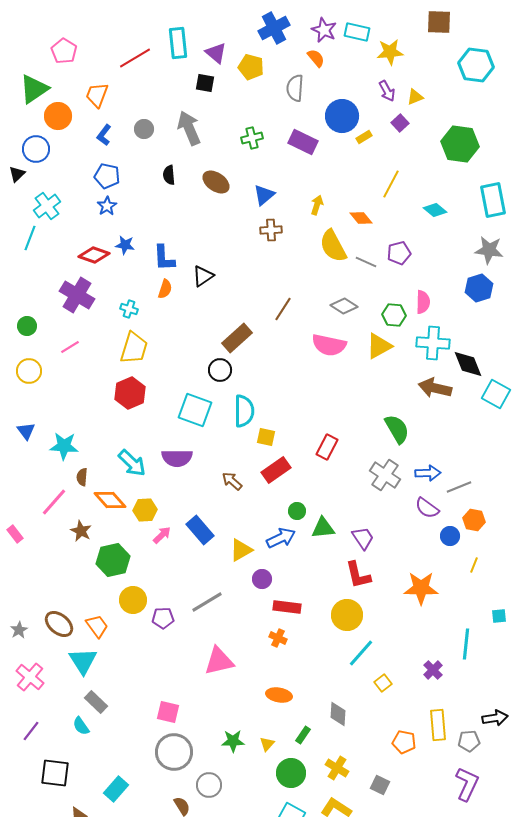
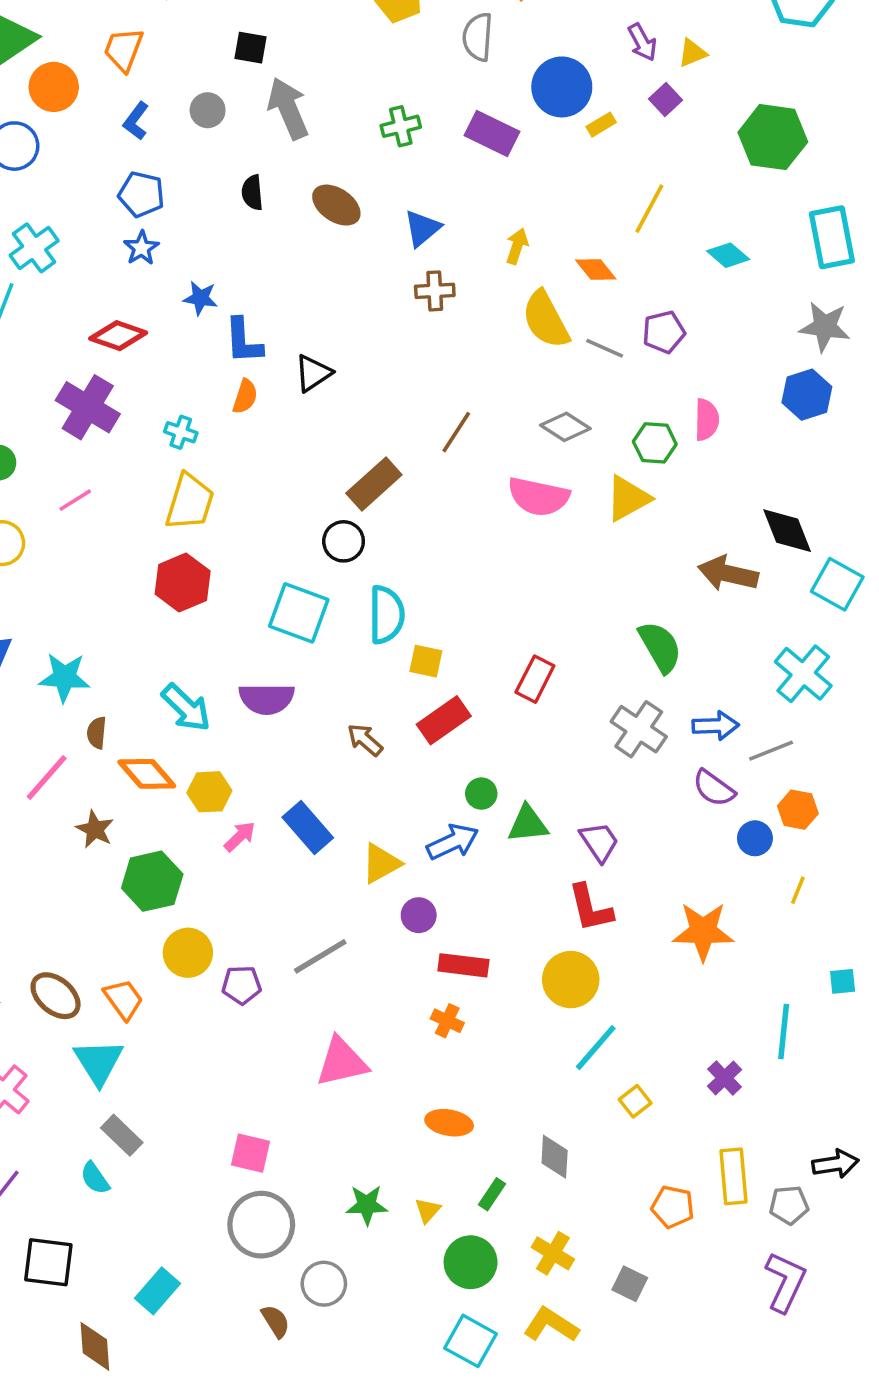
black square: (205, 83) -> (251, 48), moved
blue star: (125, 245) -> (200, 298), moved
cyan cross: (433, 343) -> (803, 674), moved, turned 36

